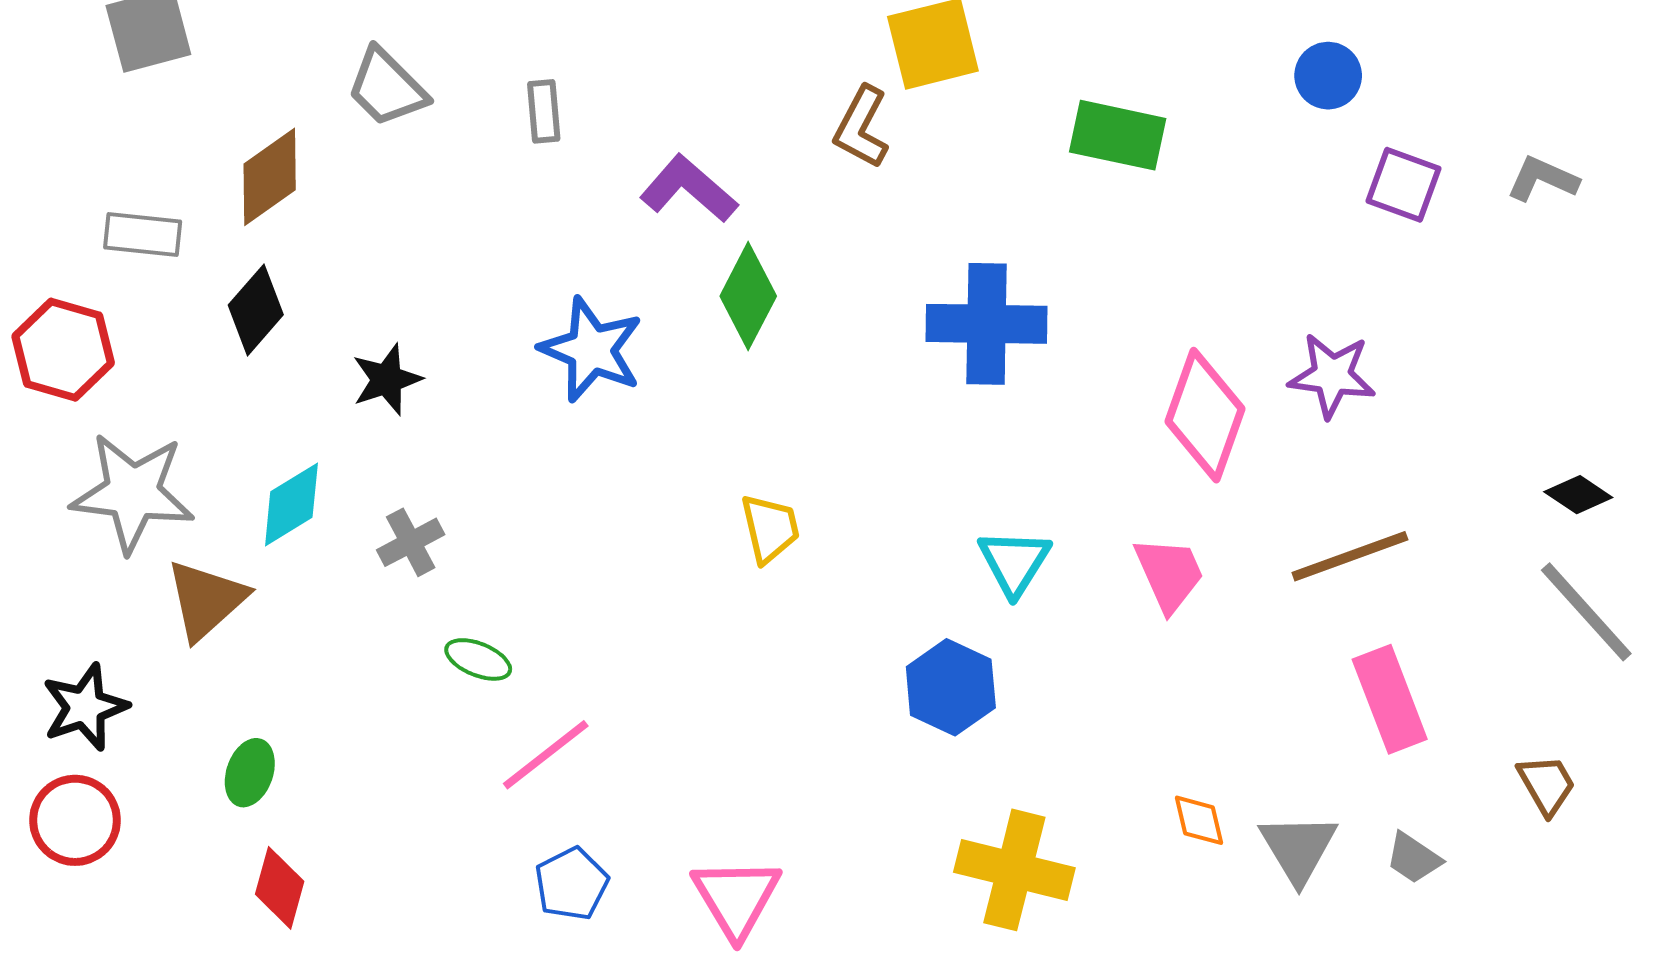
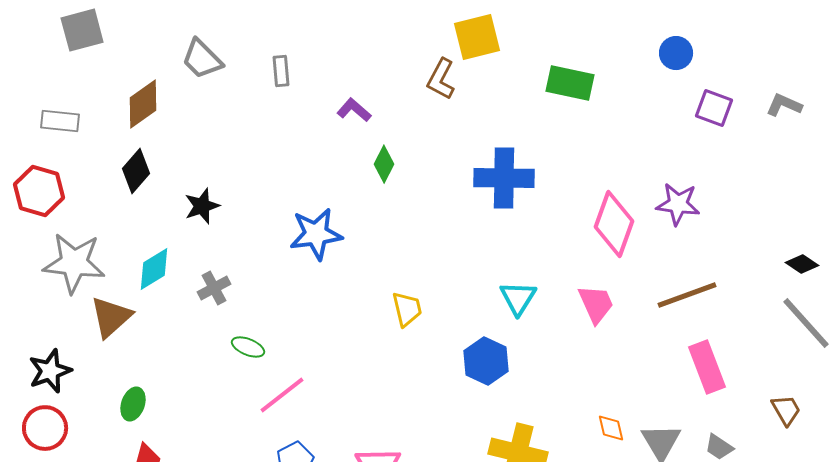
purple L-shape: (689, 189) -> (354, 110), size x0.7
gray rectangle: (143, 234) -> (60, 121), moved
green diamond: (748, 296) -> (384, 164), size x0.7
blue star: (591, 350) -> (316, 234), moved, turned -30
yellow trapezoid: (770, 528) -> (407, 309), moved

